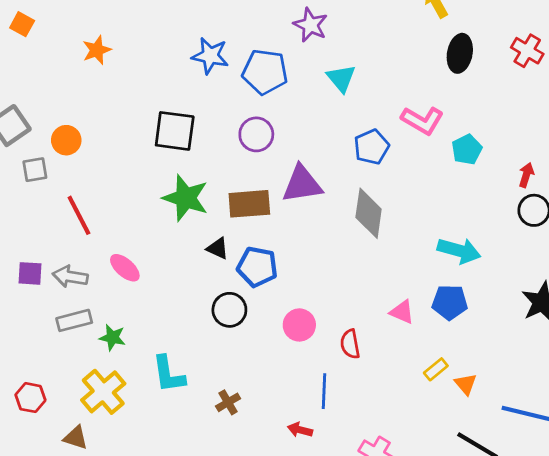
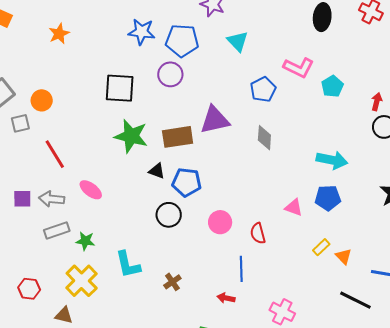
purple circle: (256, 134) -> (170, 74), moved
gray diamond: (369, 213) -> (264, 138), size x0.7

